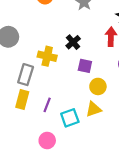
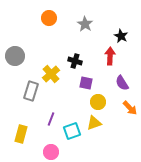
black cross: (73, 42) -> (75, 61), turned -32
yellow cross: (47, 56) -> (51, 74), turned 36
yellow rectangle: (22, 99) -> (21, 134), moved

